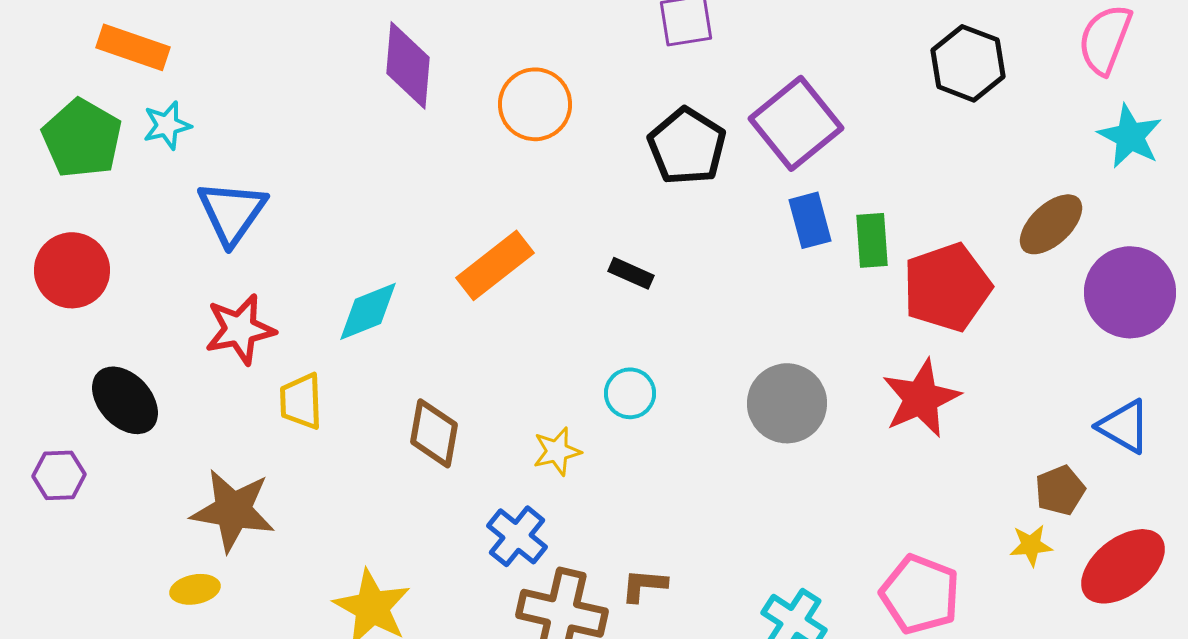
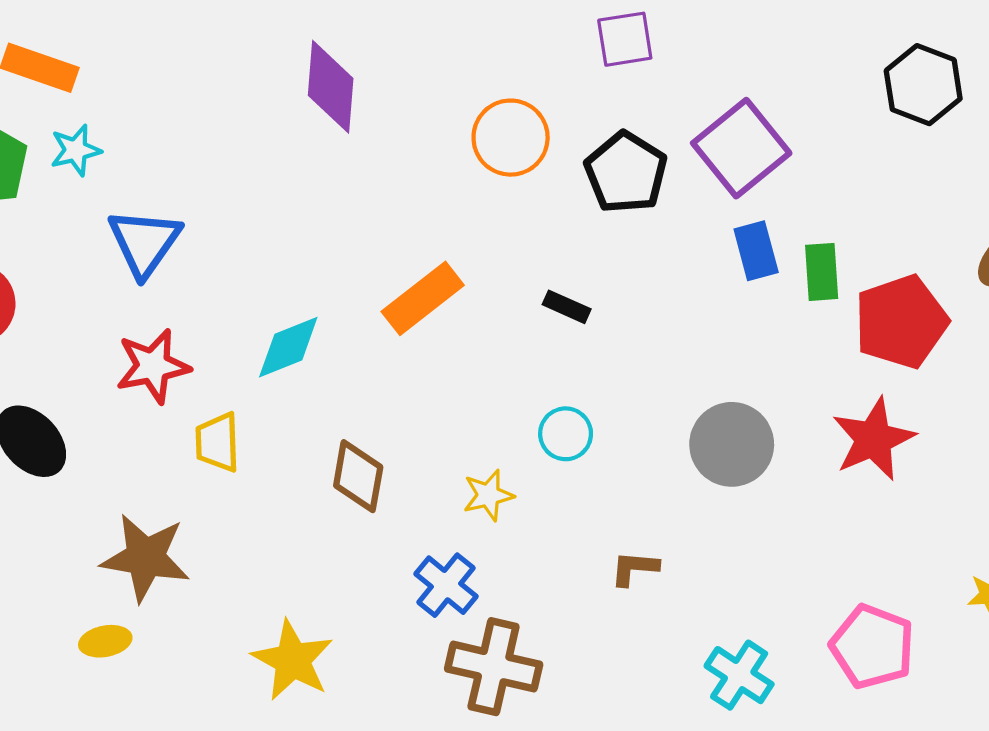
orange circle: (535, 104) -> (511, 138), moved
brown L-shape: (644, 585) -> (634, 568), moved

